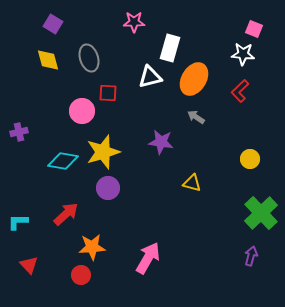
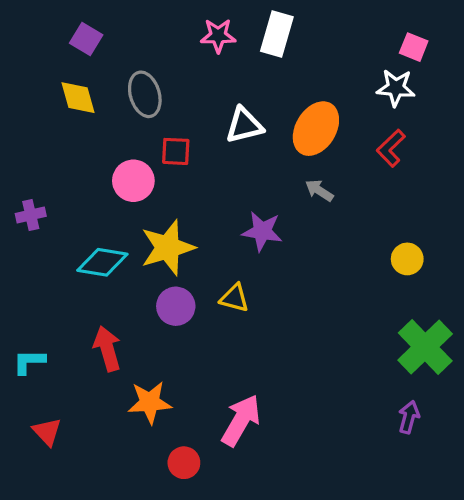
white rectangle: (170, 48) -> (277, 34), moved
yellow triangle: (192, 183) -> (234, 298), moved
red arrow: (66, 214) -> (107, 349), turned -64
red circle: (81, 275) -> (184, 463), moved

